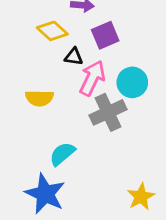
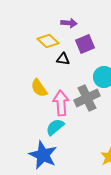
pink arrow: (92, 78) -> (61, 103), moved, turned -30
yellow semicircle: (39, 98) -> (39, 88), turned 54

